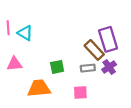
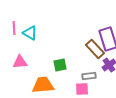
gray rectangle: (88, 68) -> (89, 76), moved

